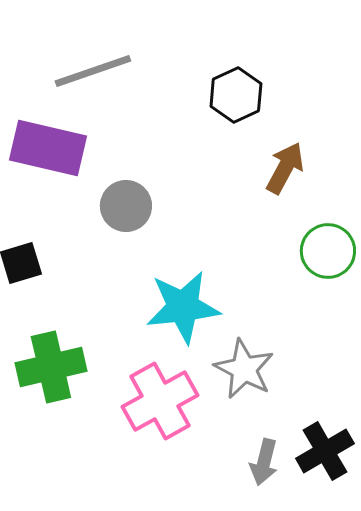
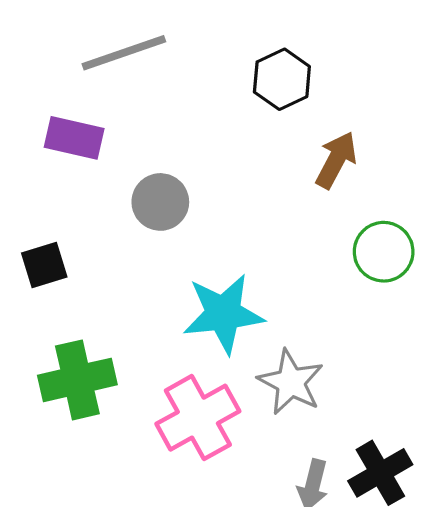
purple rectangle: (48, 148) -> (74, 138), size x0.7

